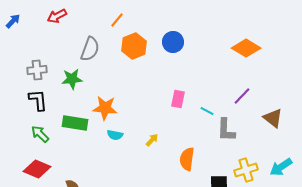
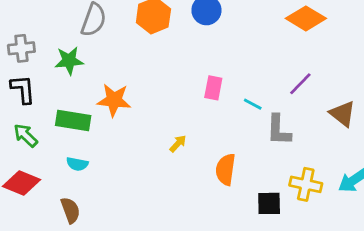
cyan semicircle: (115, 135) -> (77, 164), moved
yellow cross: (246, 170) -> (306, 184), turned 30

